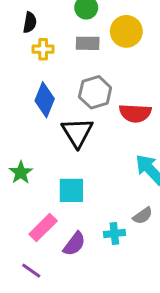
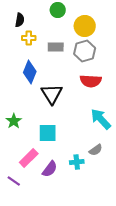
gray rectangle: (88, 43) -> (56, 47), moved
gray hexagon: (95, 92) -> (85, 51), moved
purple line: (31, 271) -> (14, 181), moved

